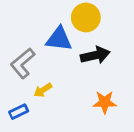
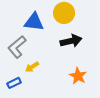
blue triangle: (59, 39) -> (34, 22), moved
orange star: (105, 102) -> (78, 76), turned 30

